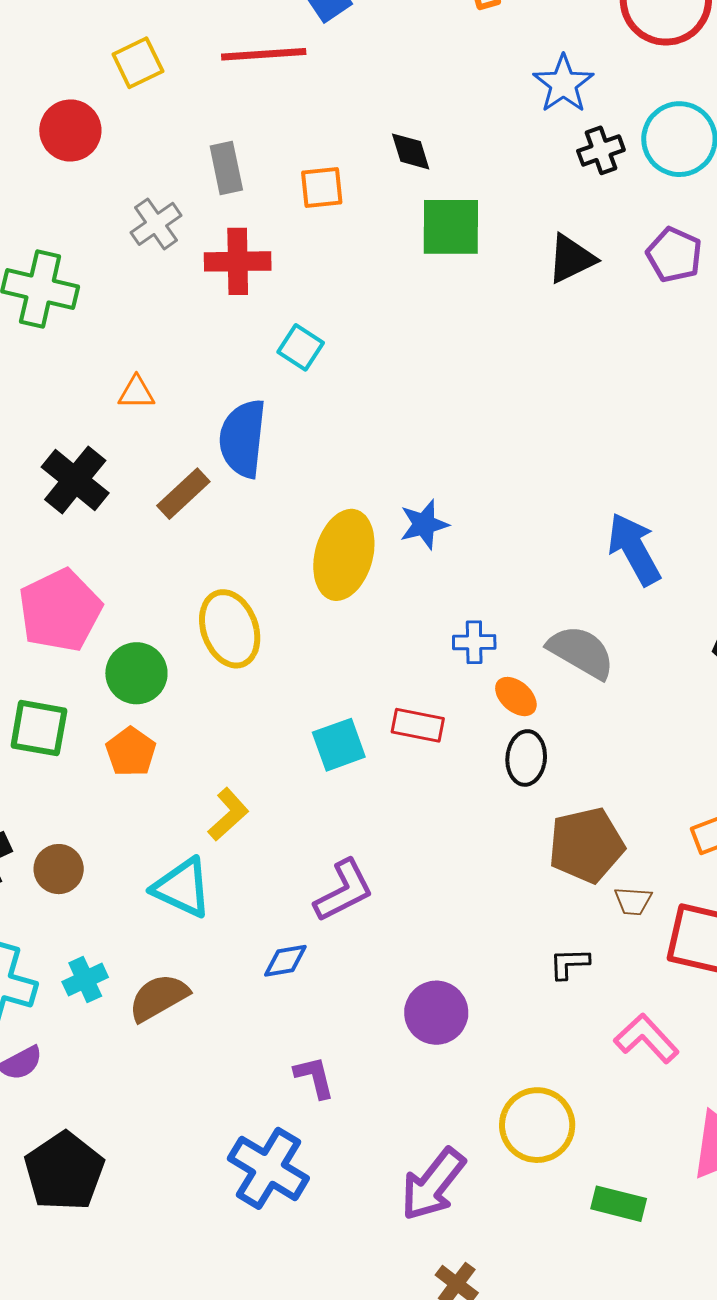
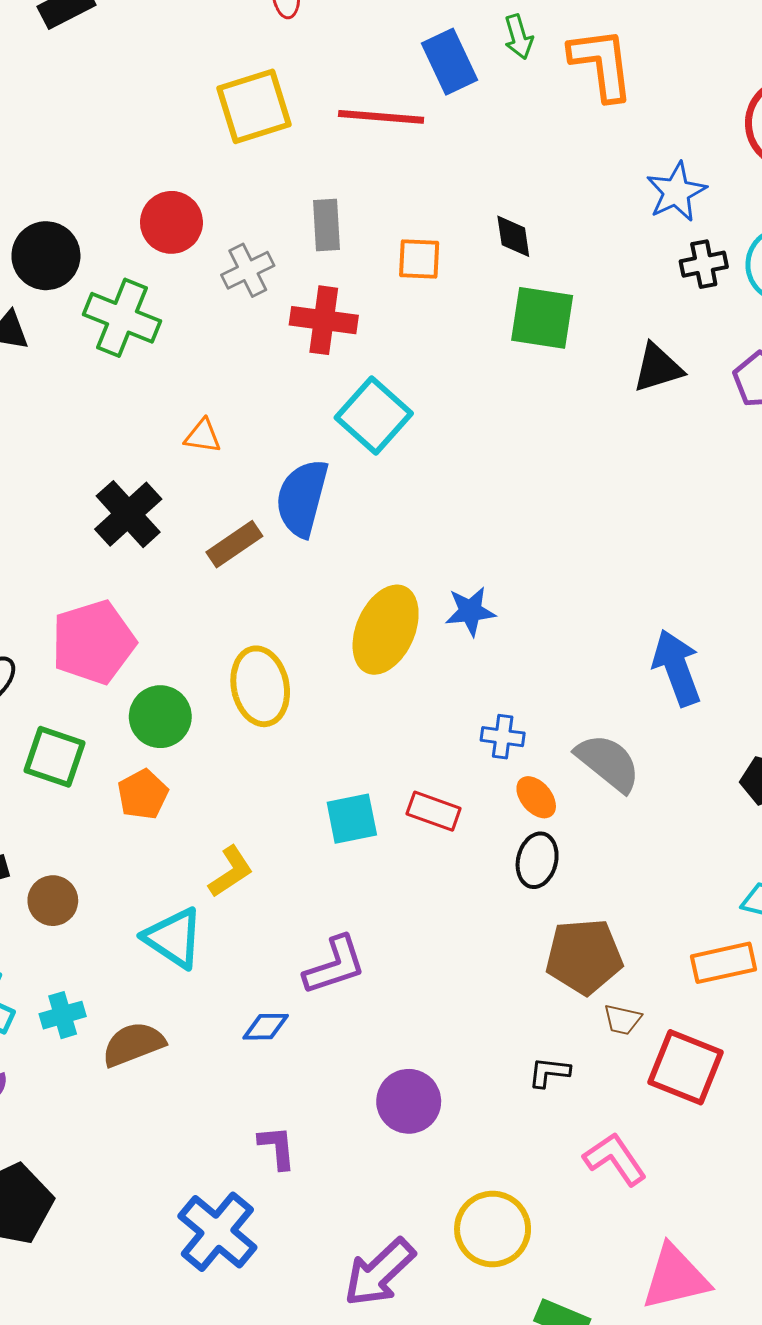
yellow square: (138, 63) -> (254, 106), size x1.5
red circle: (70, 131) -> (171, 222), moved
cyan square: (301, 347) -> (374, 416), size x1.6

